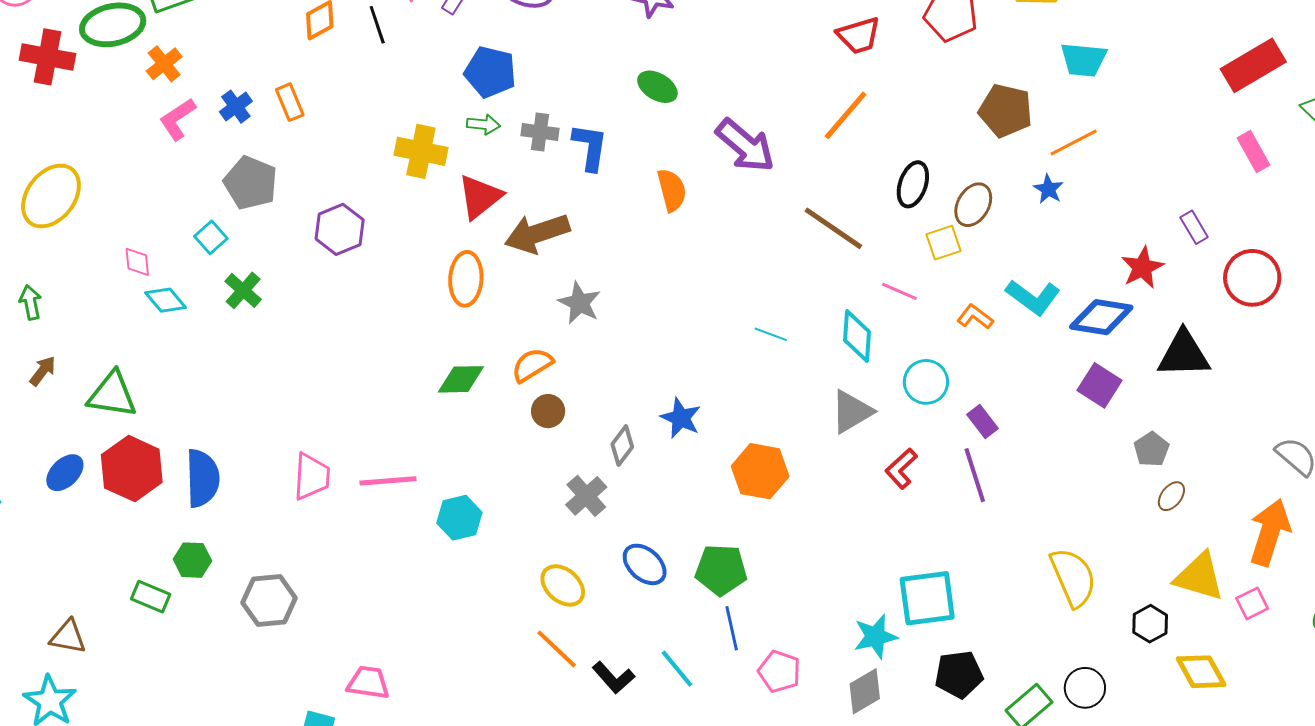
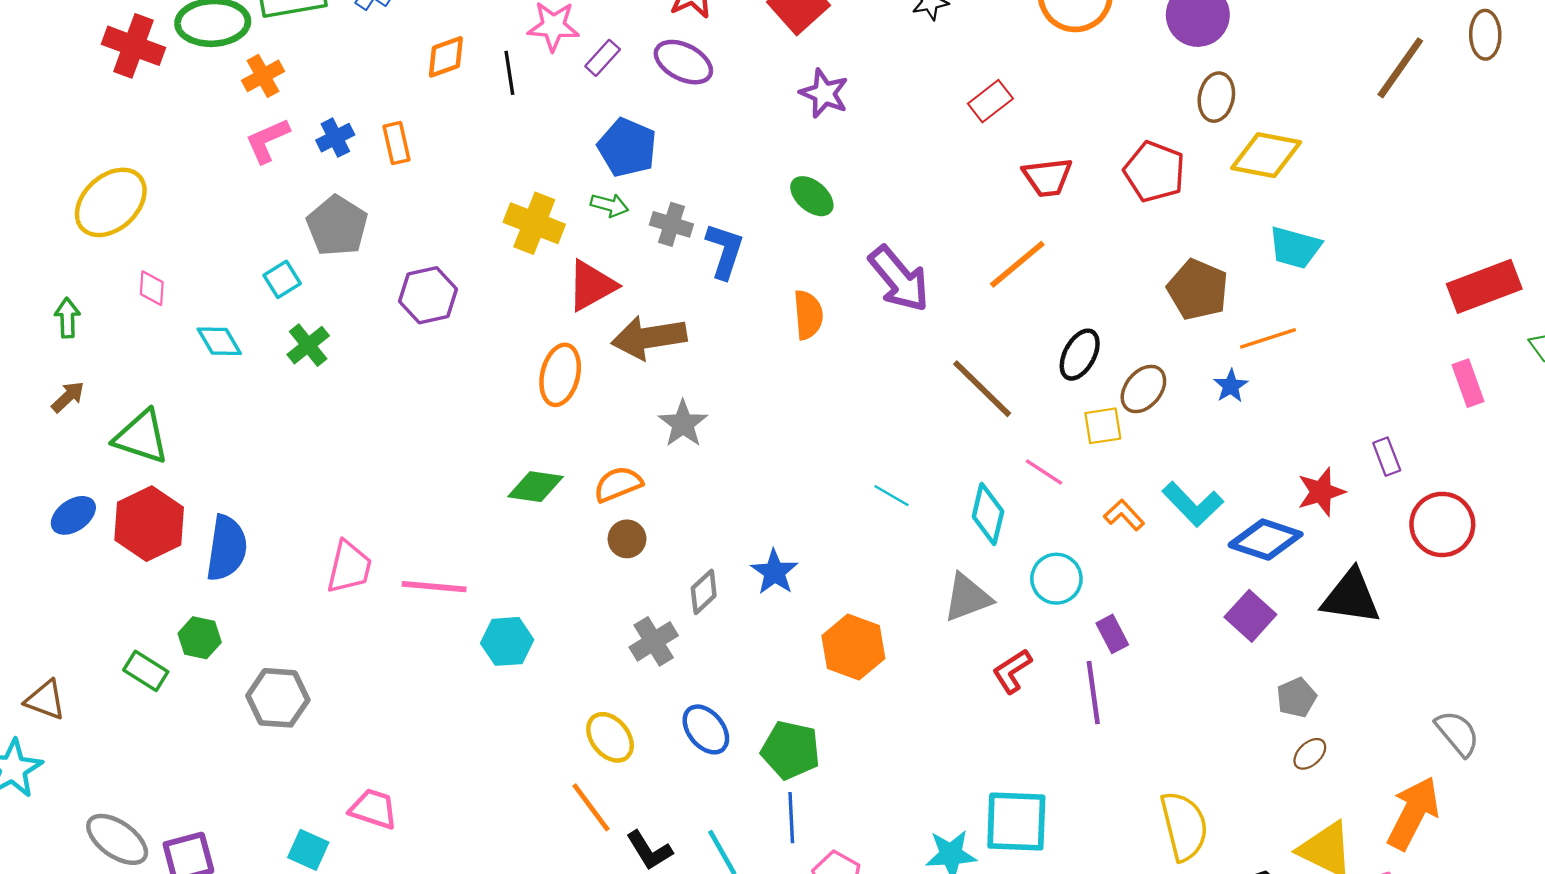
pink diamond: (137, 262) -> (152, 288), moved

